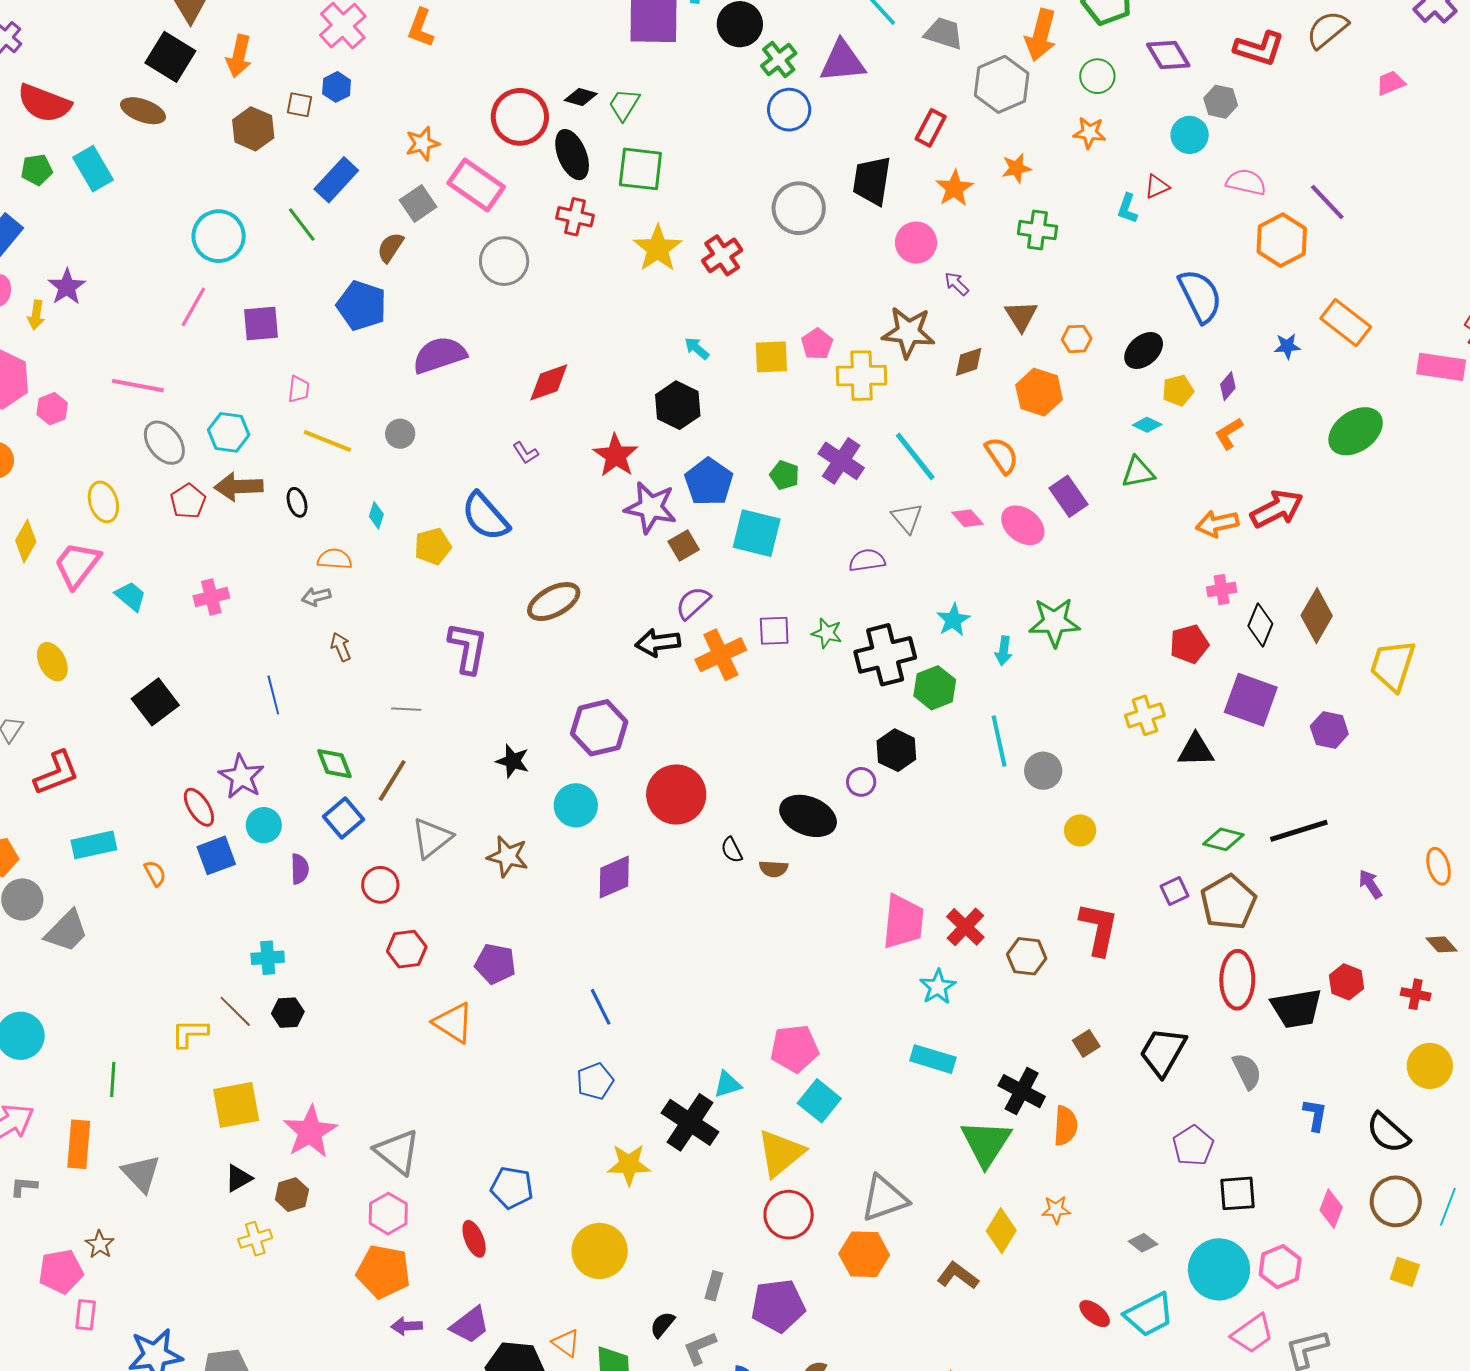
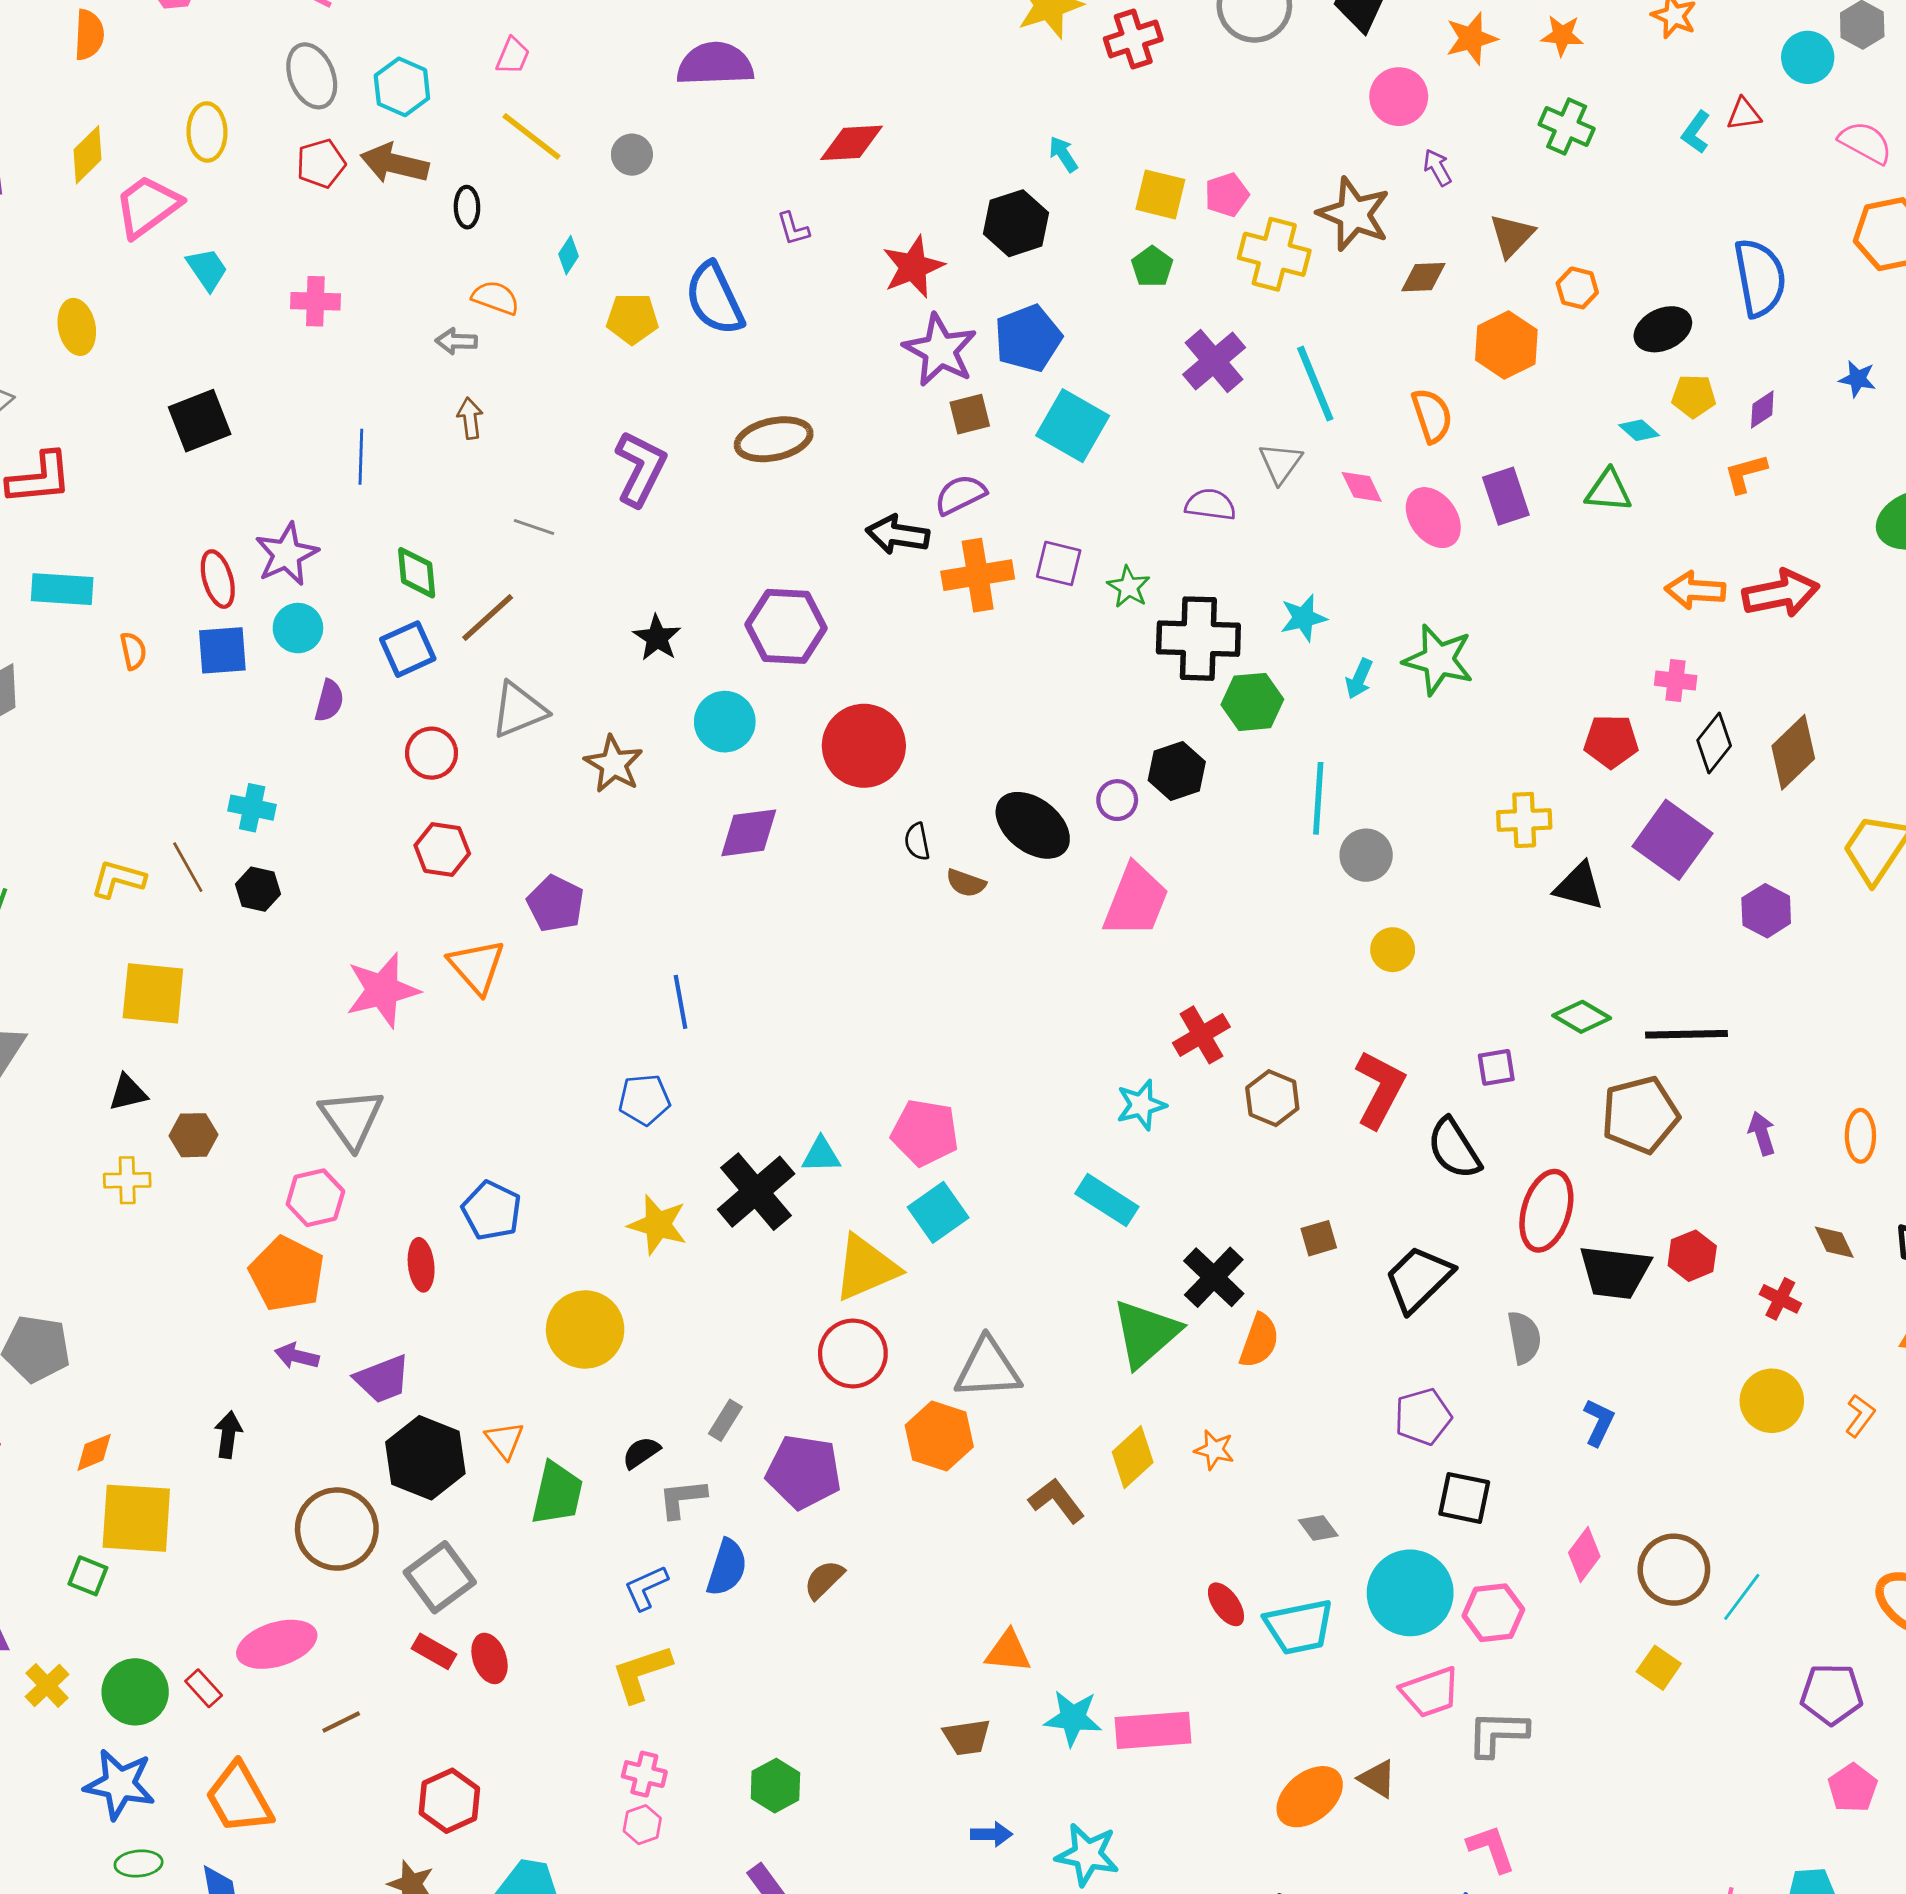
green pentagon: (785, 475) -> (1152, 267), moved
brown pentagon: (1228, 902) -> (1640, 1115), moved
pink trapezoid: (903, 922) -> (1136, 900), moved
pink star: (310, 1132) -> (382, 990), moved
black semicircle: (1388, 1133) -> (1454, 1149), moved

